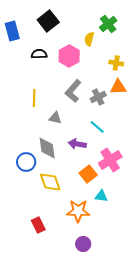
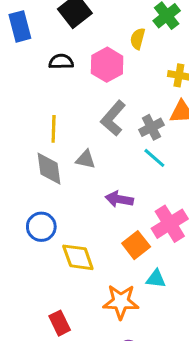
cyan line: (97, 127) -> (154, 158), moved
gray diamond: (47, 148) -> (49, 169), moved

